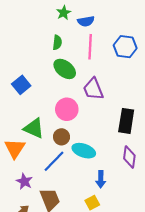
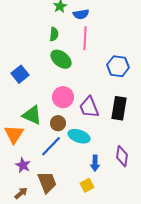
blue hexagon: (125, 47) -> (118, 66), moved
purple trapezoid: (93, 89) -> (89, 107), moved
purple diamond: (129, 157) -> (122, 156), moved

